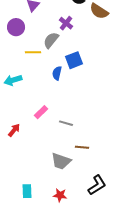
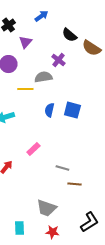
gray semicircle: (51, 40) -> (43, 77), turned 42
blue square: (74, 60) -> (72, 110), moved, turned 36
gray line: (66, 123) -> (62, 168), moved
gray trapezoid: (61, 161) -> (46, 208), moved

